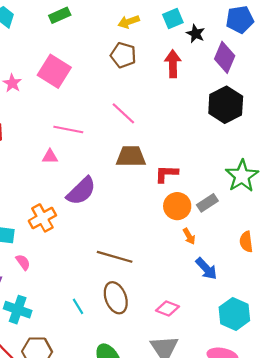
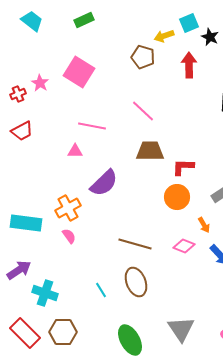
yellow arrow: (129, 22) -> (164, 36), moved
orange circle: (177, 206) -> (177, 197), moved
pink semicircle: (23, 262) -> (69, 236), moved
pink diamond: (167, 309) -> (184, 246), moved

